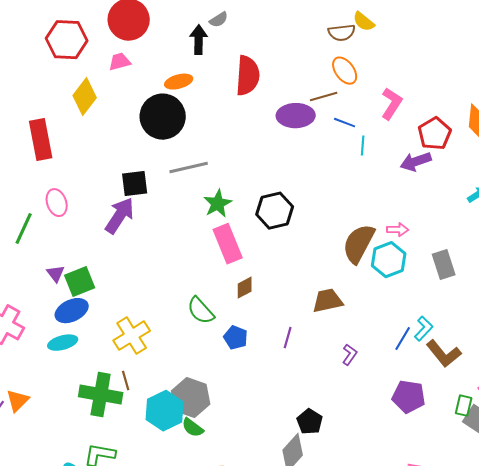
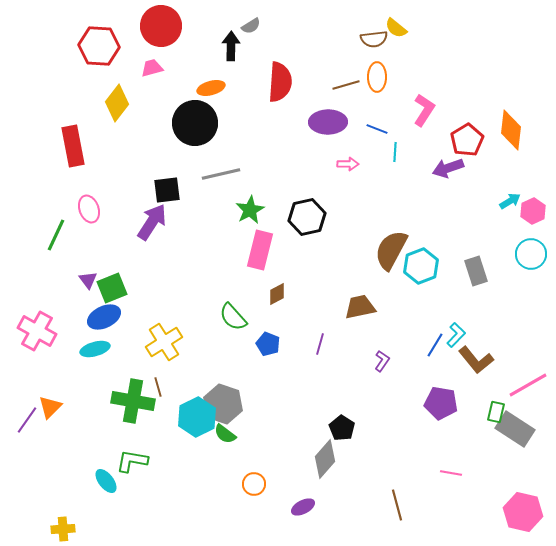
orange ellipse: (345, 71) -> (377, 77), turned 36
brown line: (324, 97) -> (346, 85), moved
pink arrow: (398, 230) -> (348, 164), moved
pink rectangle: (228, 244) -> (260, 250), turned 36

